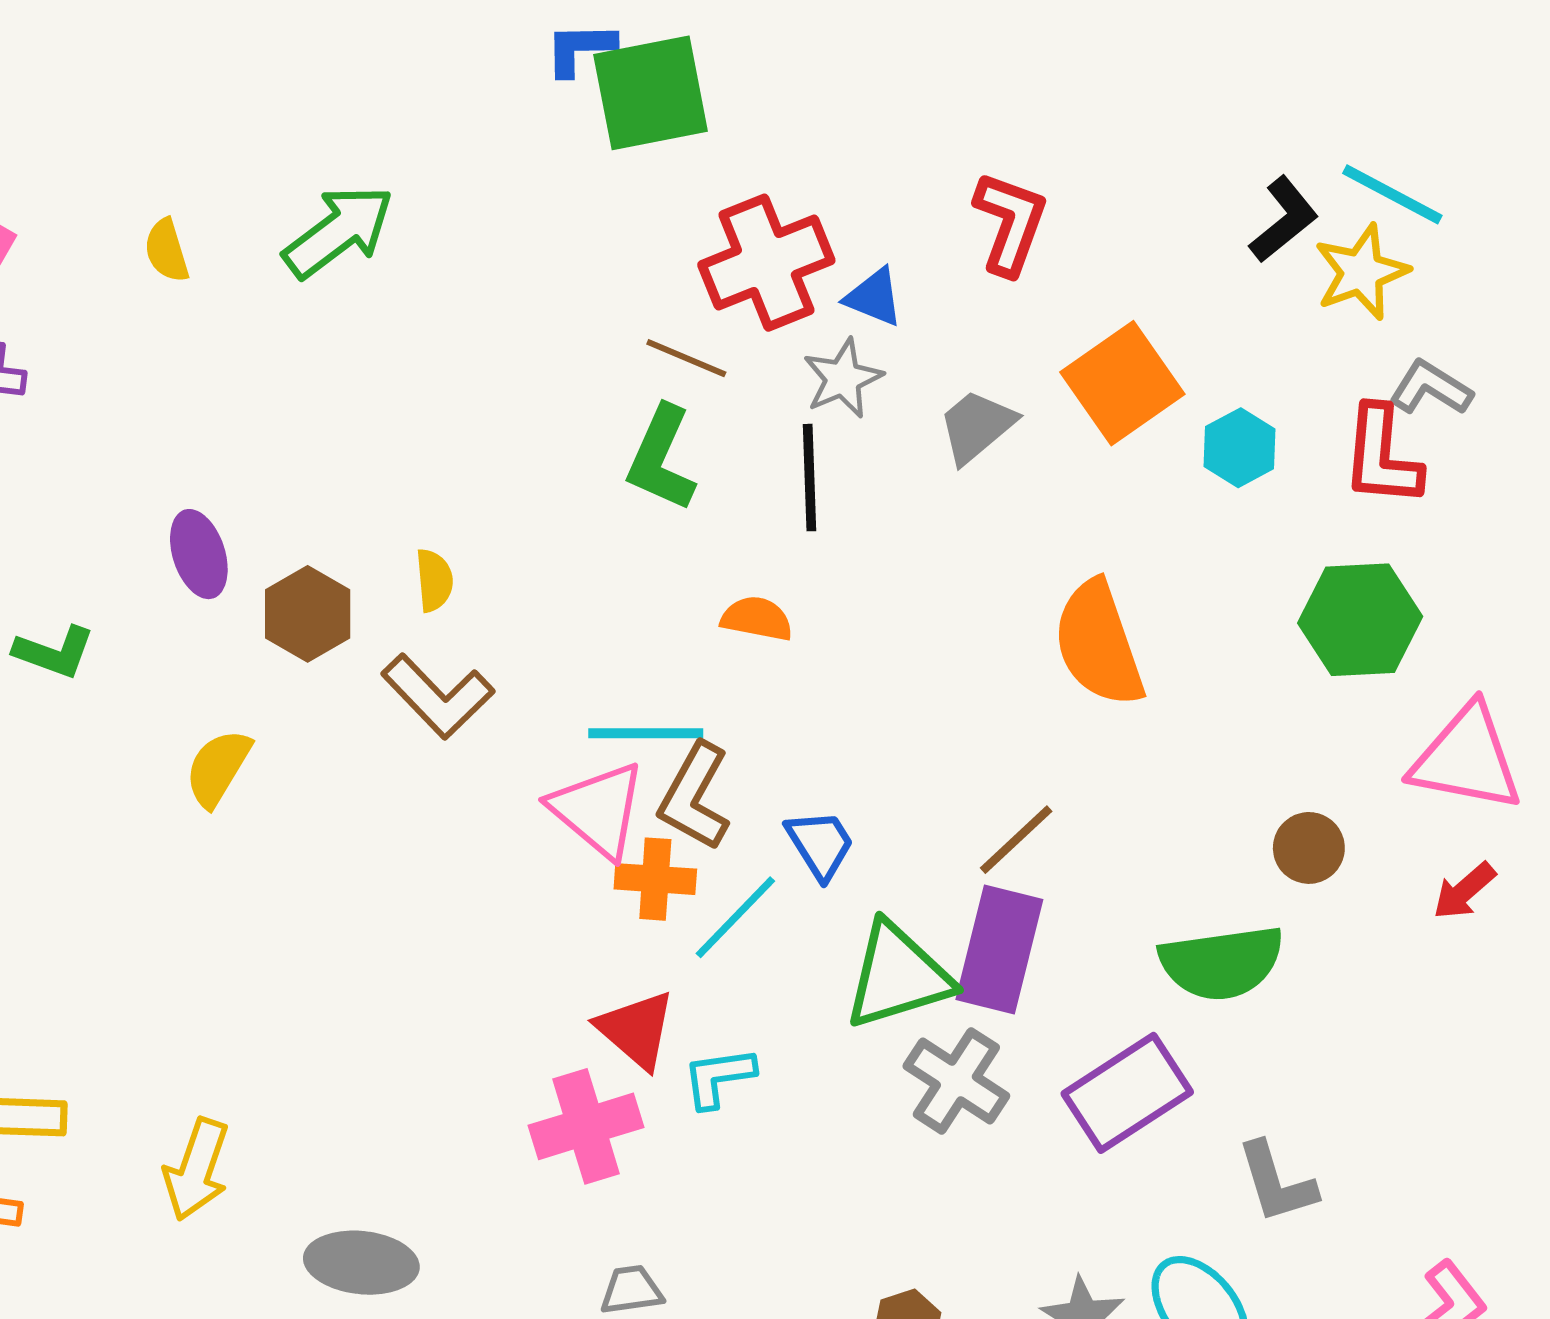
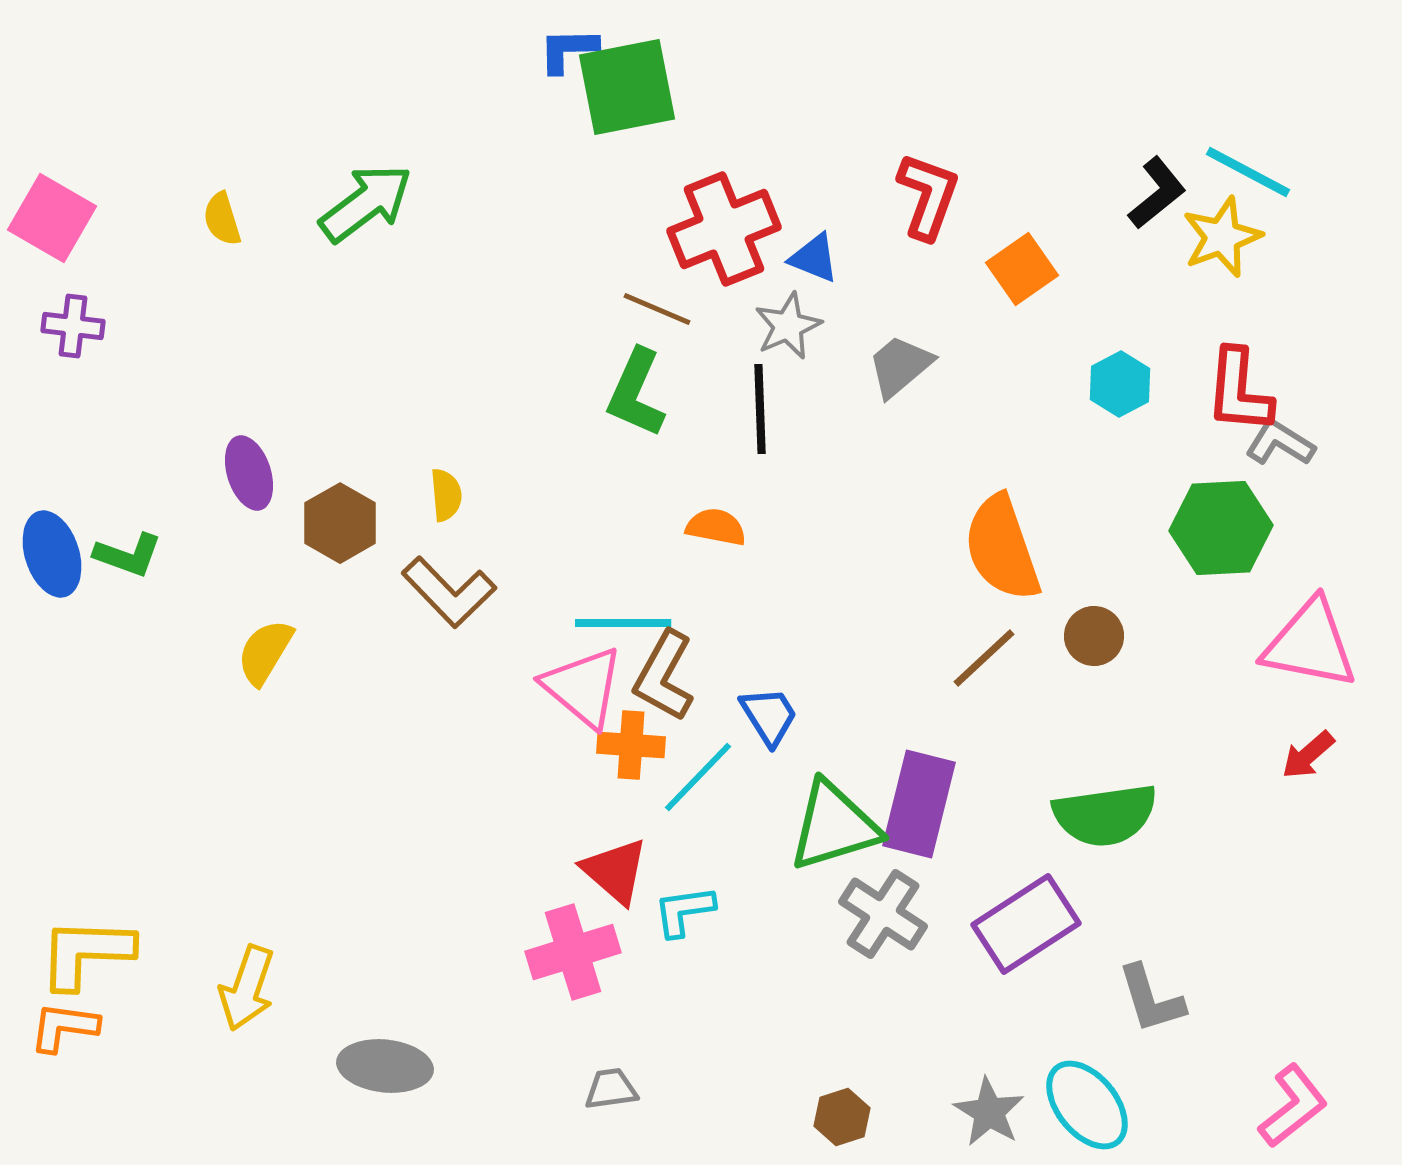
orange square: (1122, 383) -> (1022, 269), moved, size x0.7
gray L-shape: (1431, 388) -> (1280, 443), moved
brown line: (1016, 840) -> (984, 658), moved
brown circle: (1309, 848) -> (1094, 636), moved

